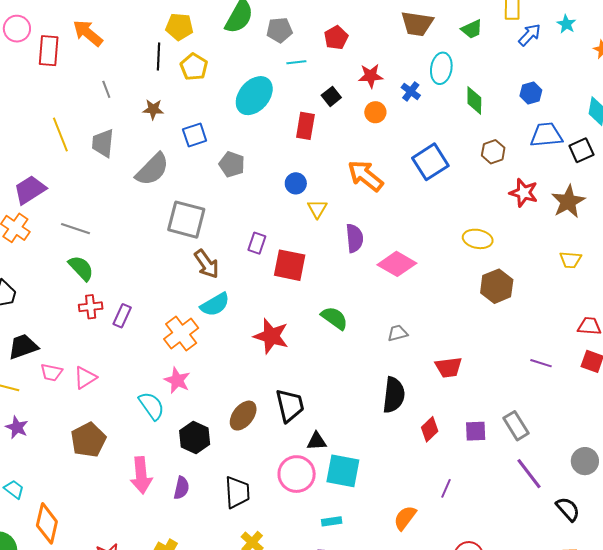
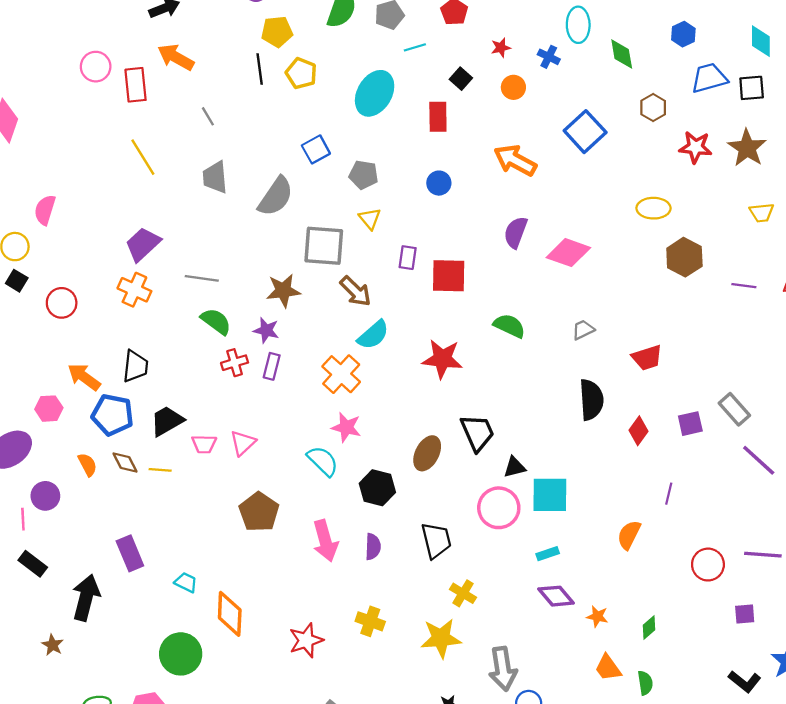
red star: (371, 76) -> (501, 48), size x0.7
brown star: (153, 109) -> (283, 291), moved, size x1.4
yellow line: (60, 135) -> (143, 157), moved
black square: (581, 150) -> (752, 88), turned 30
yellow triangle: (317, 209) -> (370, 219), moved
purple semicircle: (354, 238) -> (516, 232), turned -144
purple line: (541, 363) -> (744, 286), moved
purple star: (17, 427) -> (266, 330), moved

